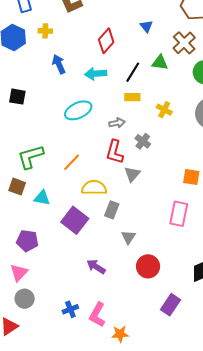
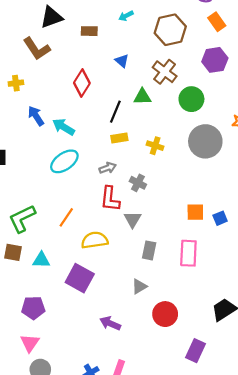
cyan arrow: (96, 74) -> (64, 127), moved, turned 45
gray rectangle: (112, 210) -> (149, 250), moved
gray triangle: (128, 237) -> (139, 287), turned 35

